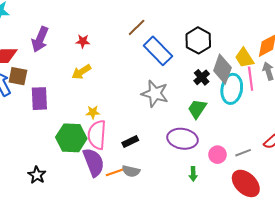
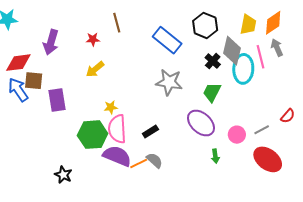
brown line: (137, 27) -> (117, 23), moved, turned -54
yellow trapezoid: (244, 58) -> (248, 24), moved, turned -130
purple ellipse: (183, 139) -> (201, 123), turned 40
purple semicircle: (94, 162) -> (117, 156), turned -40
gray semicircle: (131, 171) -> (154, 160), turned -144

